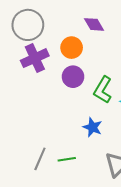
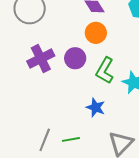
orange circle: (72, 48) -> (96, 33), moved
purple cross: (35, 58) -> (41, 59), moved

